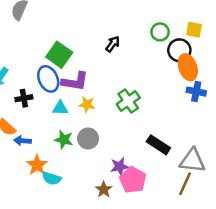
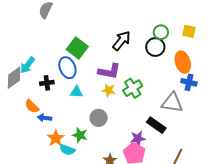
black arrow: (113, 44) -> (122, 41), size x1.5
black circle: (179, 50) -> (155, 47), moved
purple L-shape: (75, 81) -> (109, 71), moved
yellow star: (87, 105) -> (109, 90), moved
green star: (64, 140) -> (80, 135), moved
gray triangle: (192, 161) -> (172, 103), moved
purple star: (120, 167) -> (138, 138), moved

